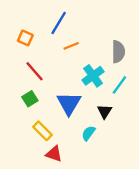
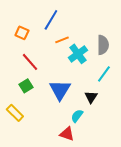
cyan cross: (93, 76) -> (78, 54), moved
yellow rectangle: (42, 131) -> (15, 113), moved
red triangle: (54, 154) -> (67, 134), moved

